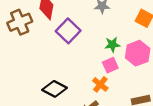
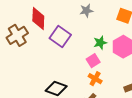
pink square: (110, 65) -> (93, 61), moved

